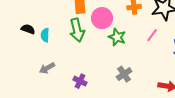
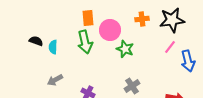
pink line: (152, 35) -> (170, 47), moved

